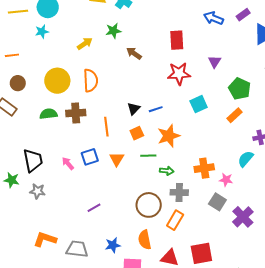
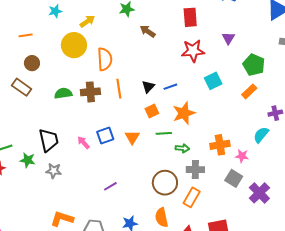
yellow arrow: (85, 44) -> (87, 21), moved
yellow circle: (57, 81) -> (74, 45), moved
orange line: (106, 127) -> (119, 89), moved

